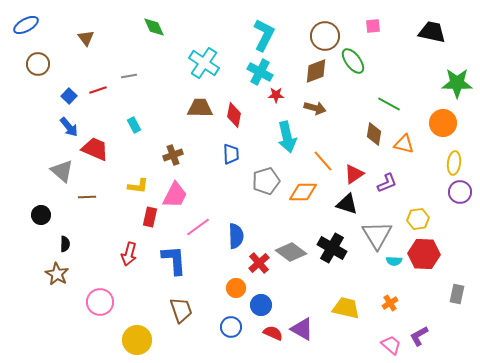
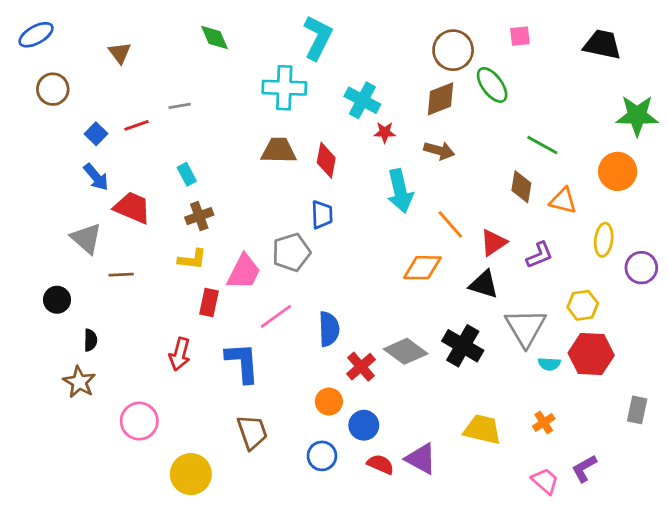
cyan L-shape: (264, 35) -> (318, 38), moved
cyan cross: (204, 63) -> (284, 88), turned -32
brown cross: (173, 155) -> (199, 216), moved
yellow ellipse: (454, 163) -> (604, 240), moved
gray pentagon: (266, 181) -> (291, 252), moved

